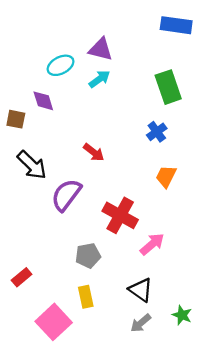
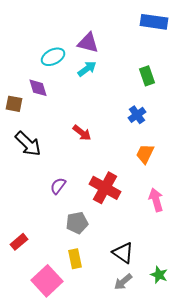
green rectangle: (168, 87) -> (147, 76), size x0.7
purple semicircle: (66, 195) -> (58, 186), moved, size x0.6
pink arrow: (152, 244) -> (156, 200), moved, turned -65

